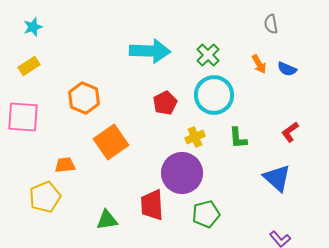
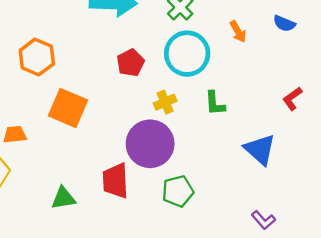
orange arrow: (259, 64) -> (238, 32), moved
blue semicircle: (287, 69) -> (284, 23), moved
red L-shape: (290, 132) -> (292, 99), moved
orange square: (111, 142) -> (68, 108), turned -32

